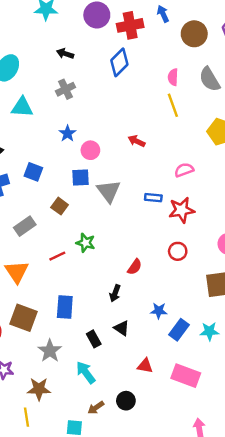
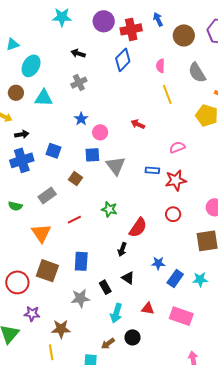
pink semicircle: (173, 77) -> (160, 66), moved
green star: (85, 243) -> (109, 209), moved
red semicircle: (135, 267) -> (138, 228), size x1.5
gray star: (50, 351) -> (80, 298), moved, turned 30
cyan arrow: (86, 372) -> (116, 313), moved, turned -126

